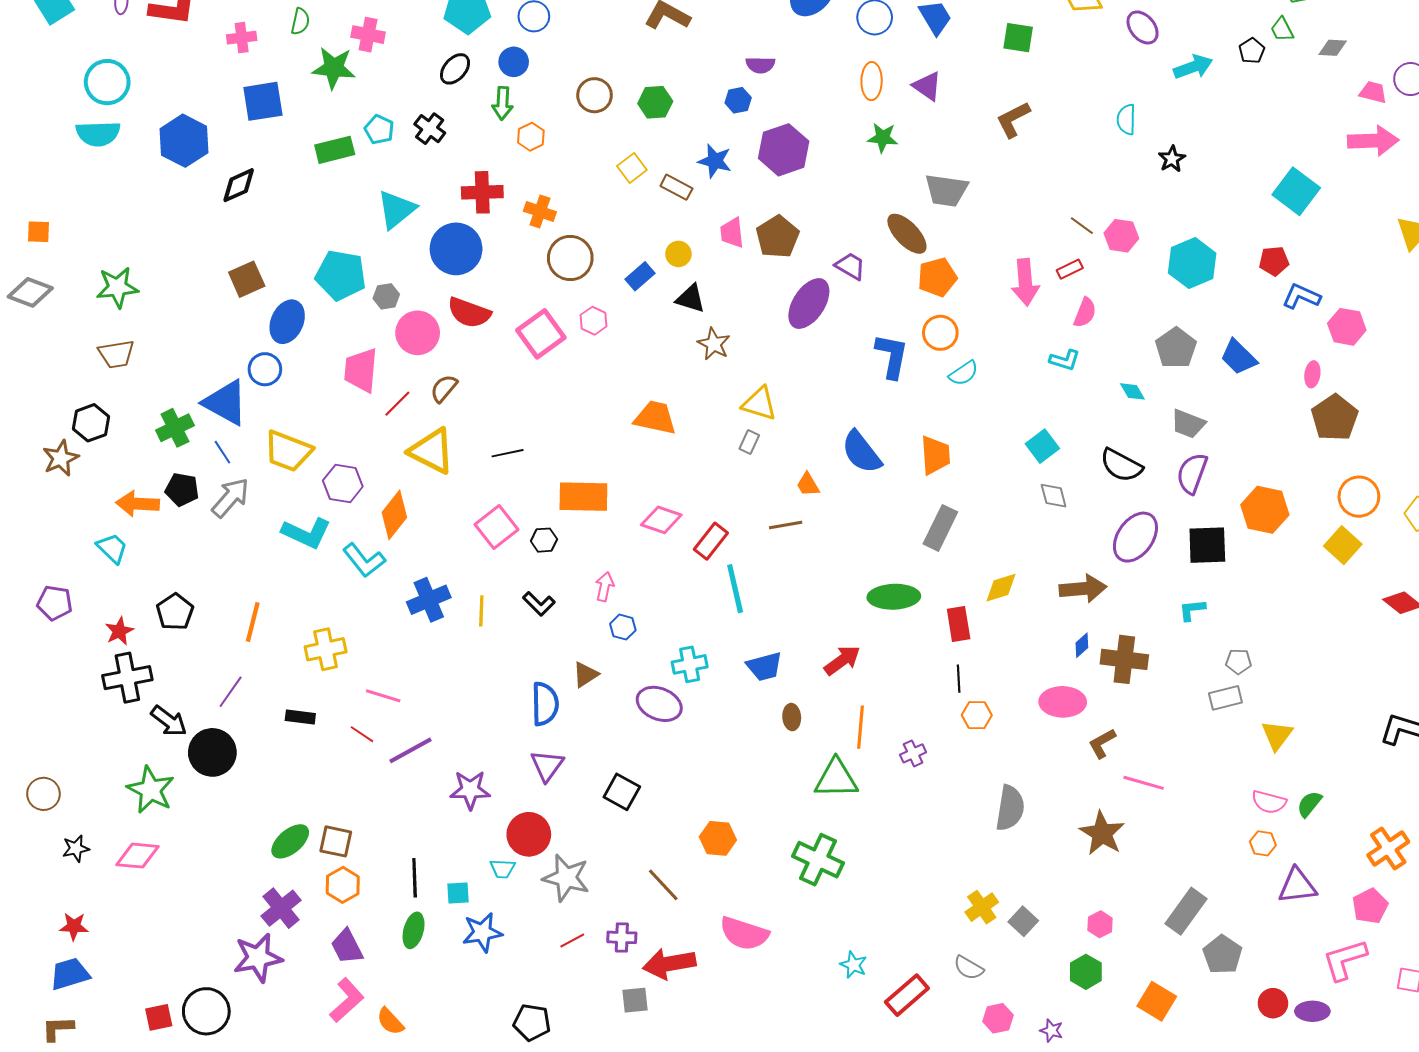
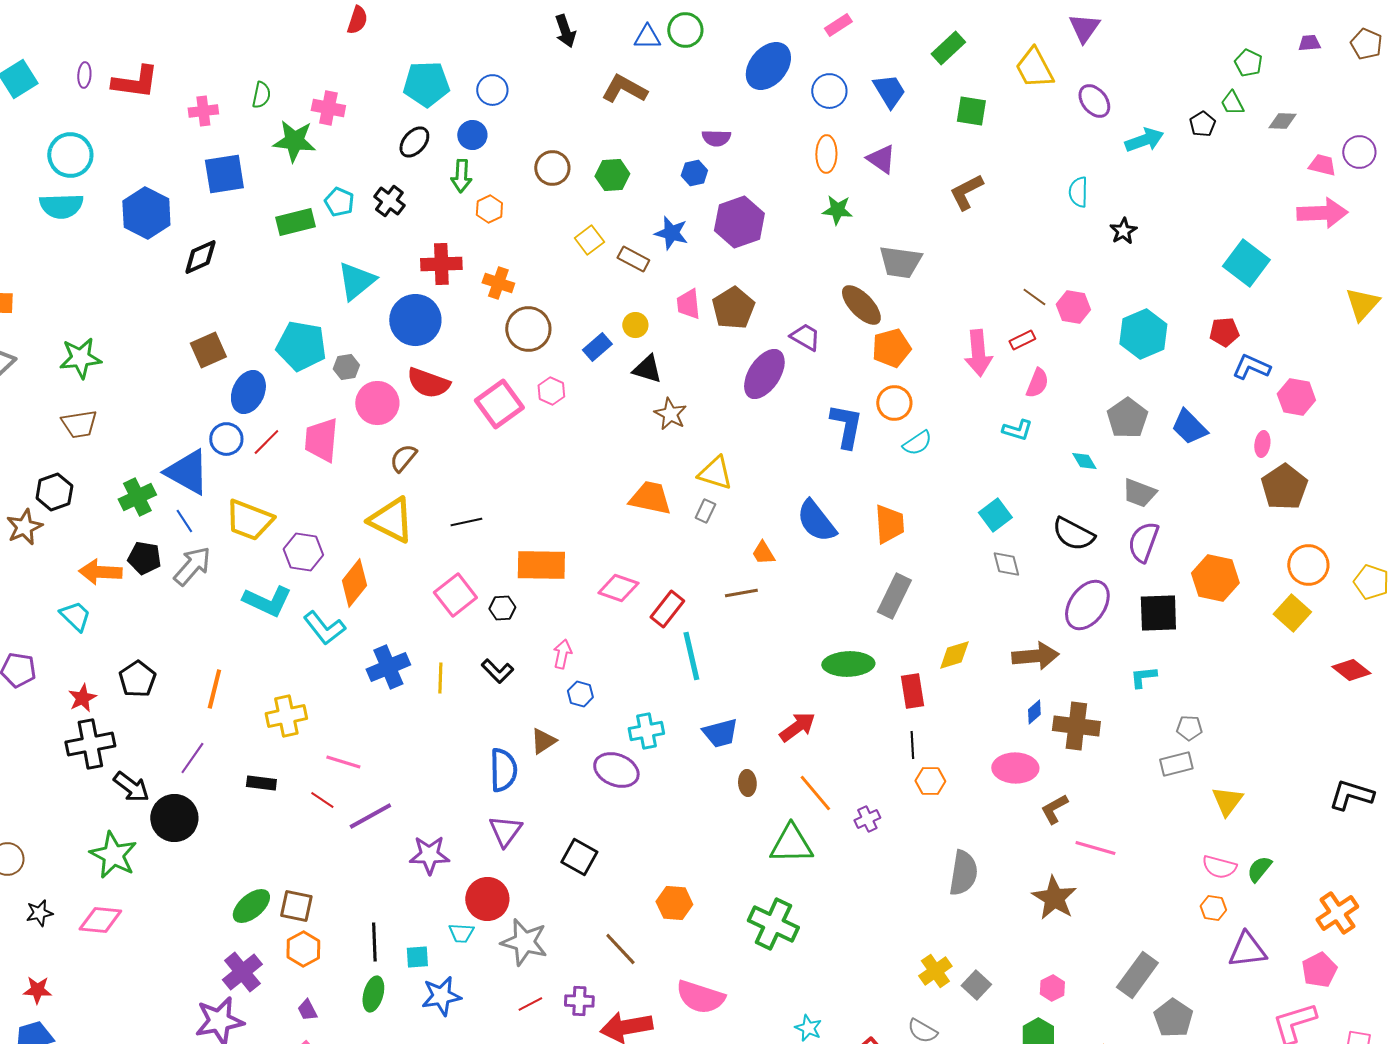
red line: (397, 404) -> (266, 442), moved
orange trapezoid: (655, 418) -> (650, 498), moved
orange line: (860, 727) -> (815, 793), turned -45
purple trapezoid: (347, 947) -> (307, 1010), size x0.6

